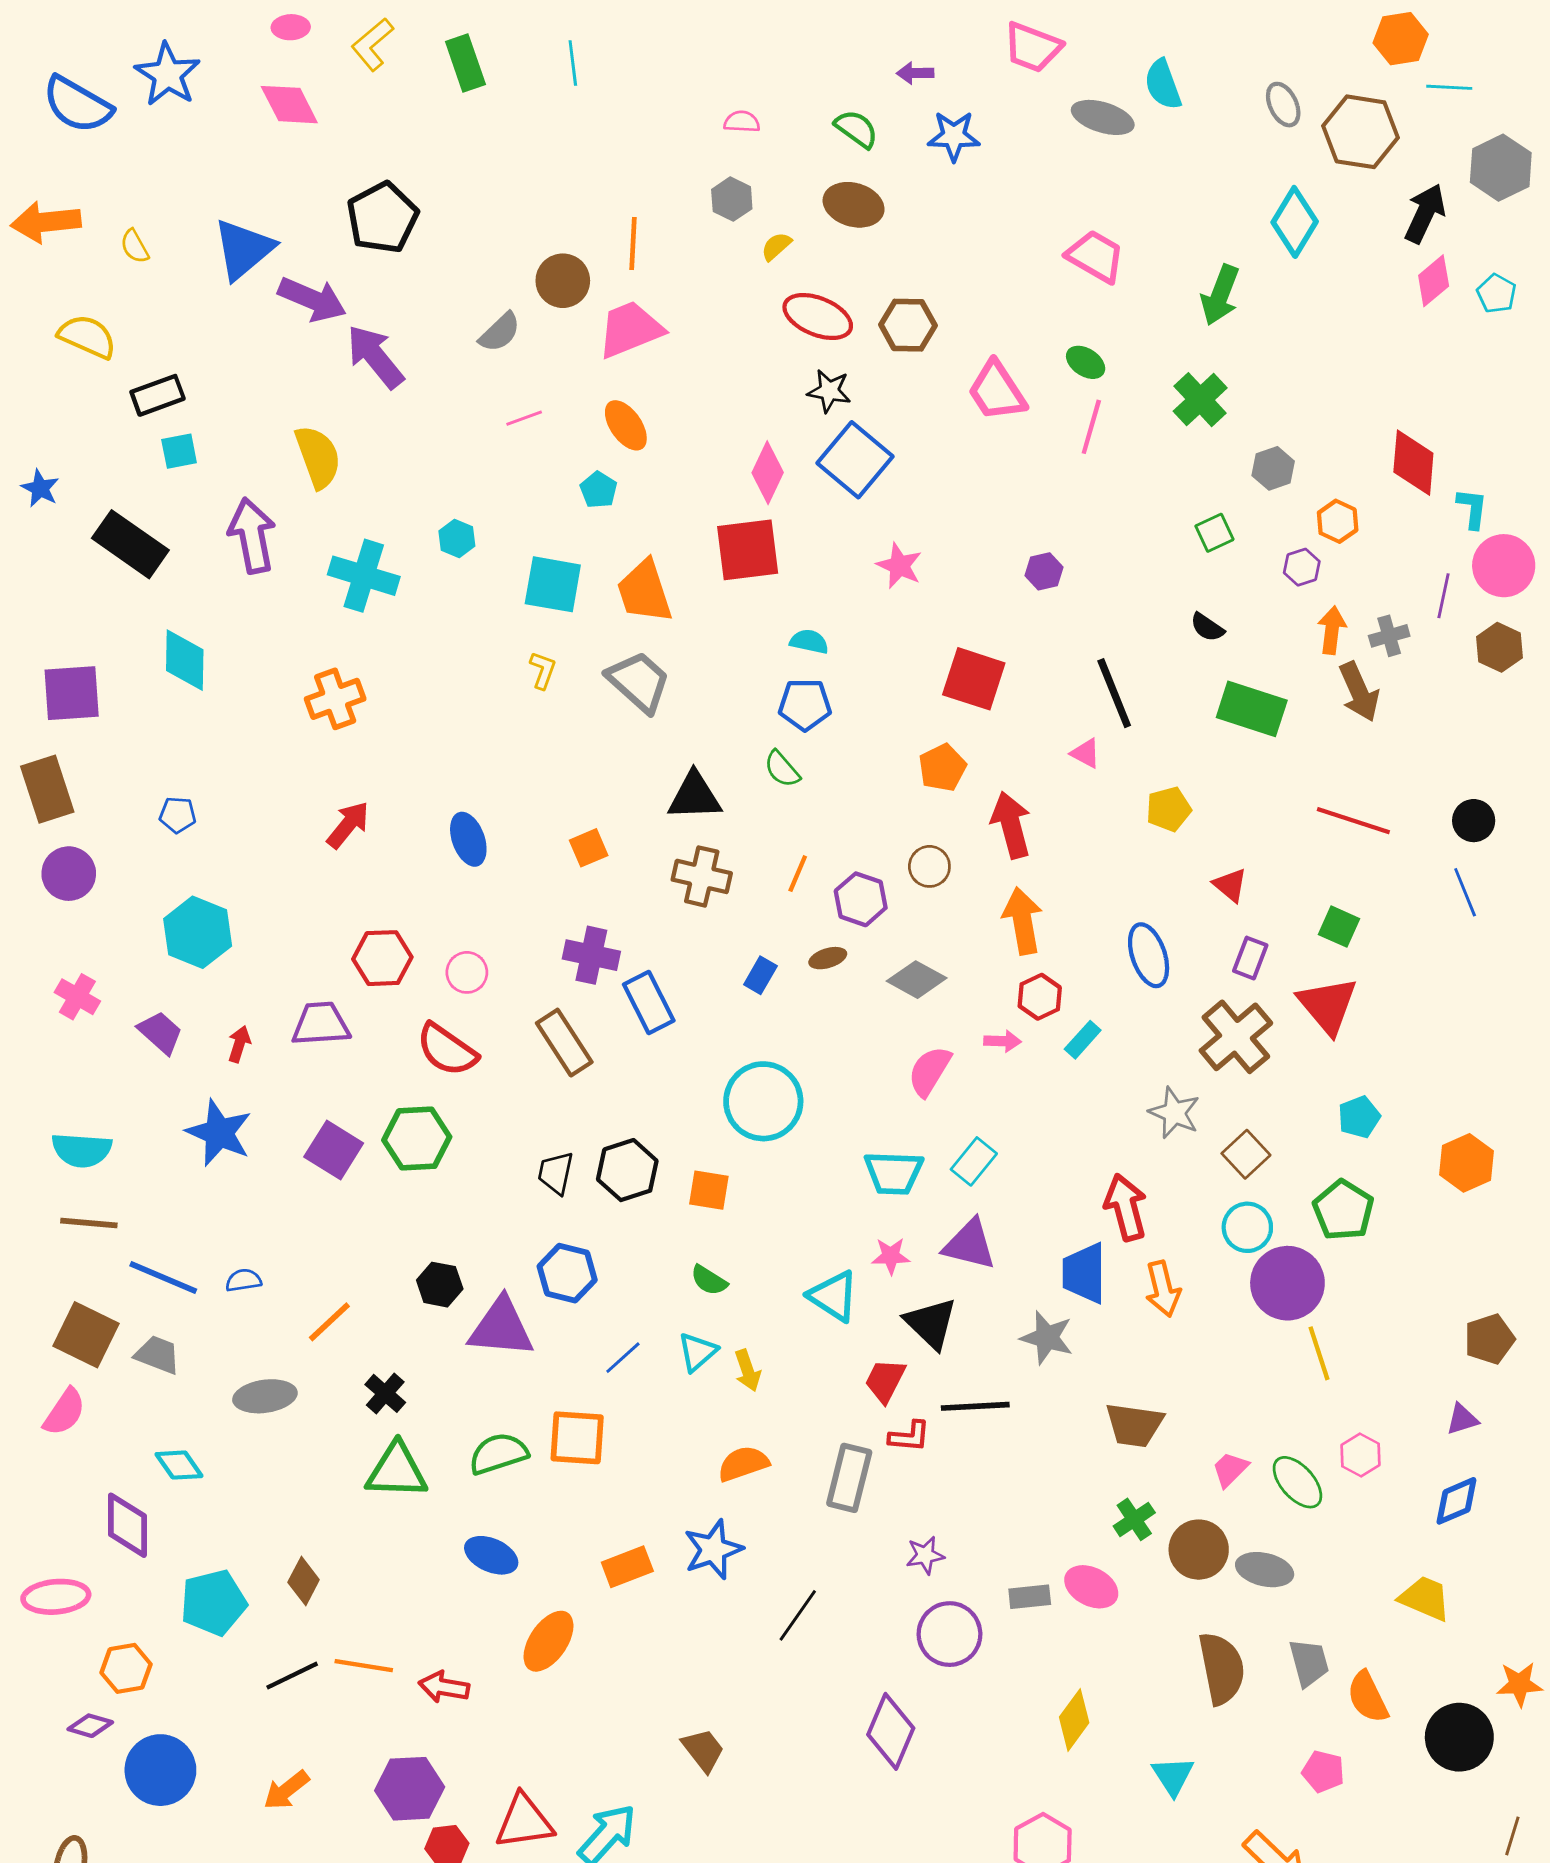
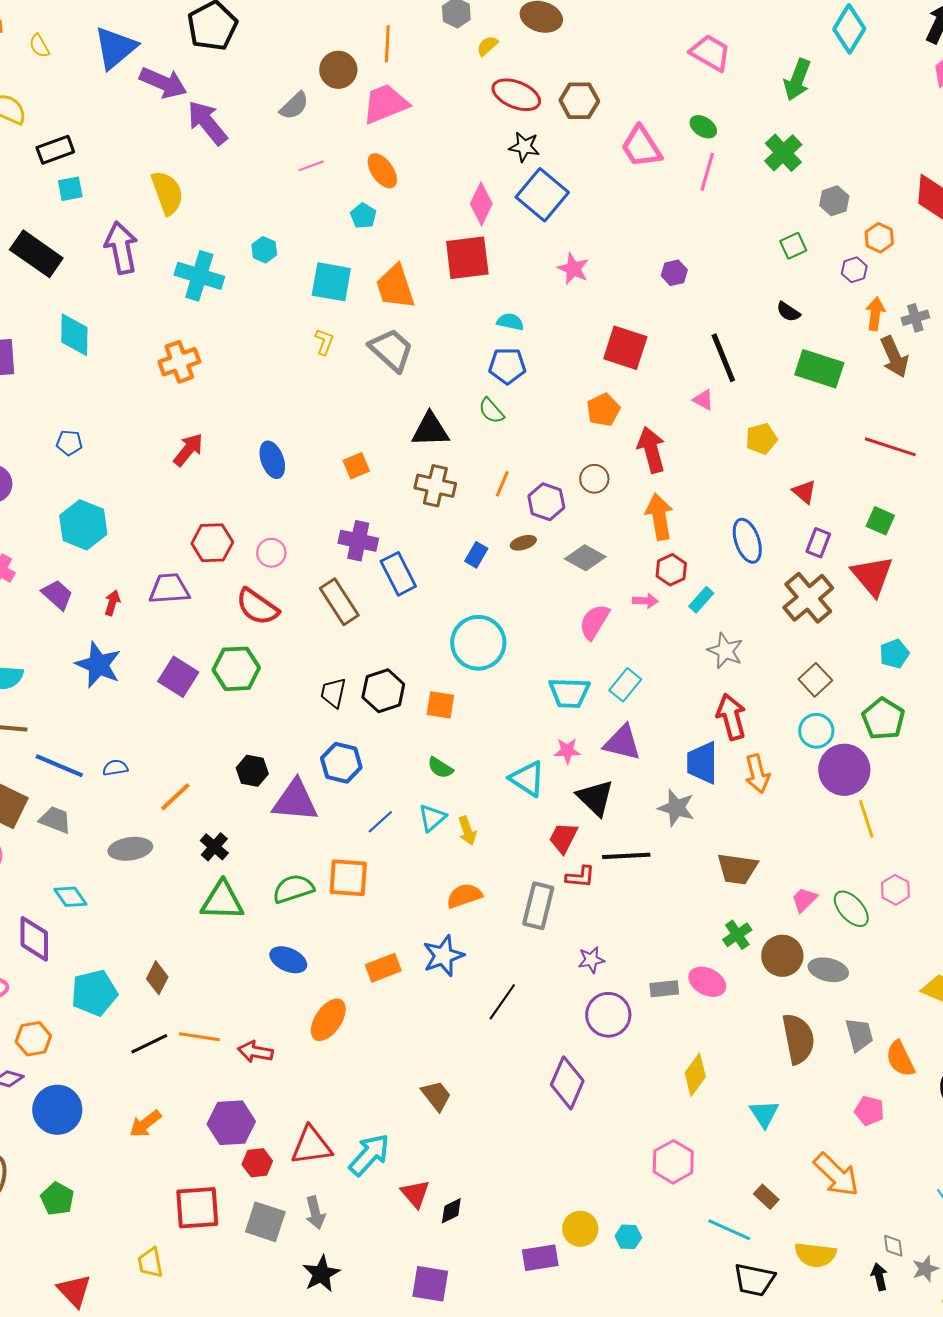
gray star: (1174, 1113) -> (725, 651), moved

